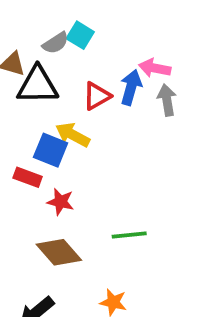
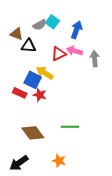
pink arrow: (155, 68) -> (75, 51), moved
black triangle: (38, 85) -> (29, 46), size x0.7
blue arrow: (131, 87) -> (76, 30), moved
red star: (61, 202) -> (40, 95), moved

